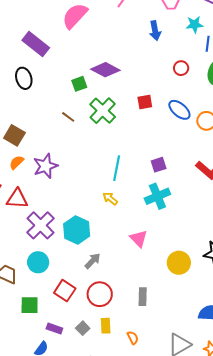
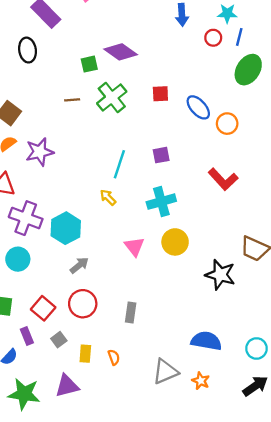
red circle: (181, 68) -> (213, 38), moved
brown line: (68, 117) -> (72, 100), turned -48
purple square: (159, 165) -> (161, 155), moved
purple cross: (41, 225) -> (26, 218), turned -32
yellow circle: (179, 263) -> (175, 242), moved
red square: (65, 291) -> (43, 308), moved
yellow rectangle: (106, 326) -> (85, 354), moved
purple rectangle: (54, 329) -> (27, 336), turned 42

